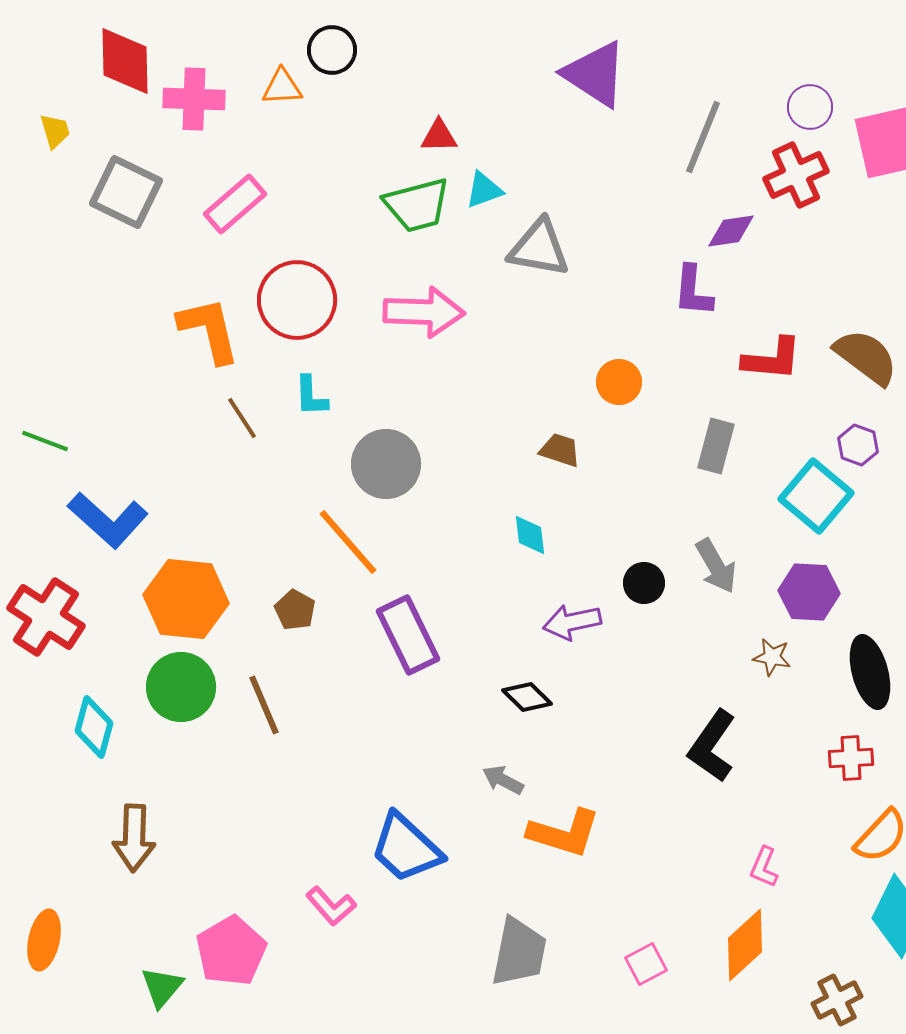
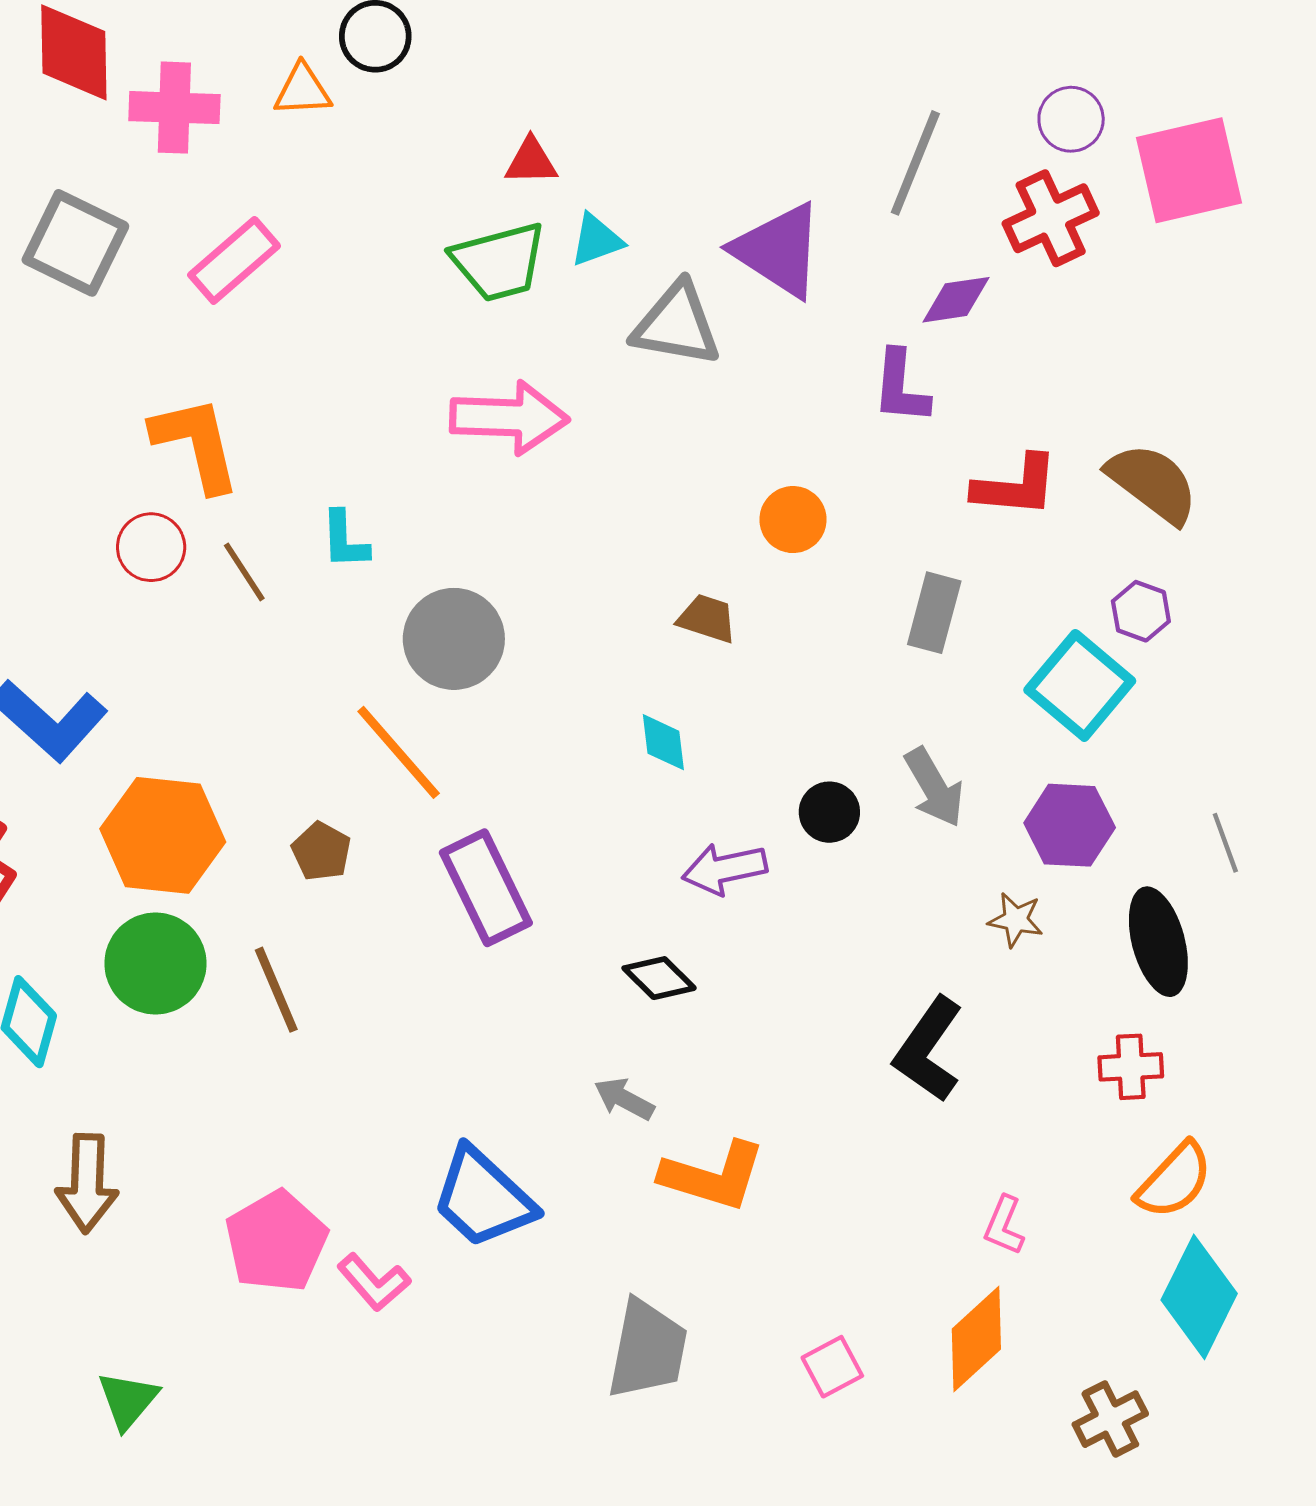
purple triangle: (595, 74) -> (778, 250), moved
red circle: (297, 300) -> (151, 547), moved, size x0.6
pink pentagon: (231, 951) -> (276, 1241), moved

